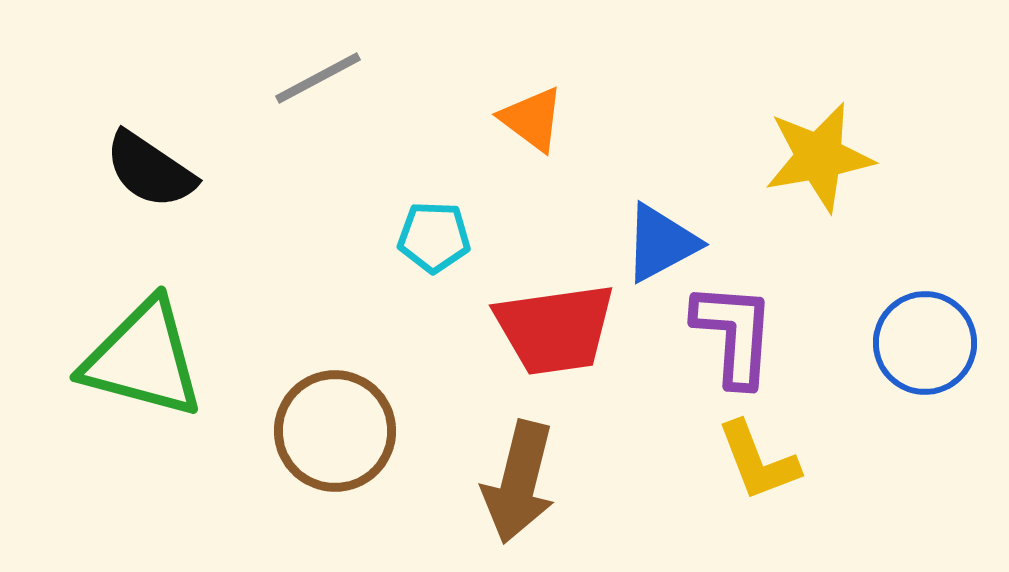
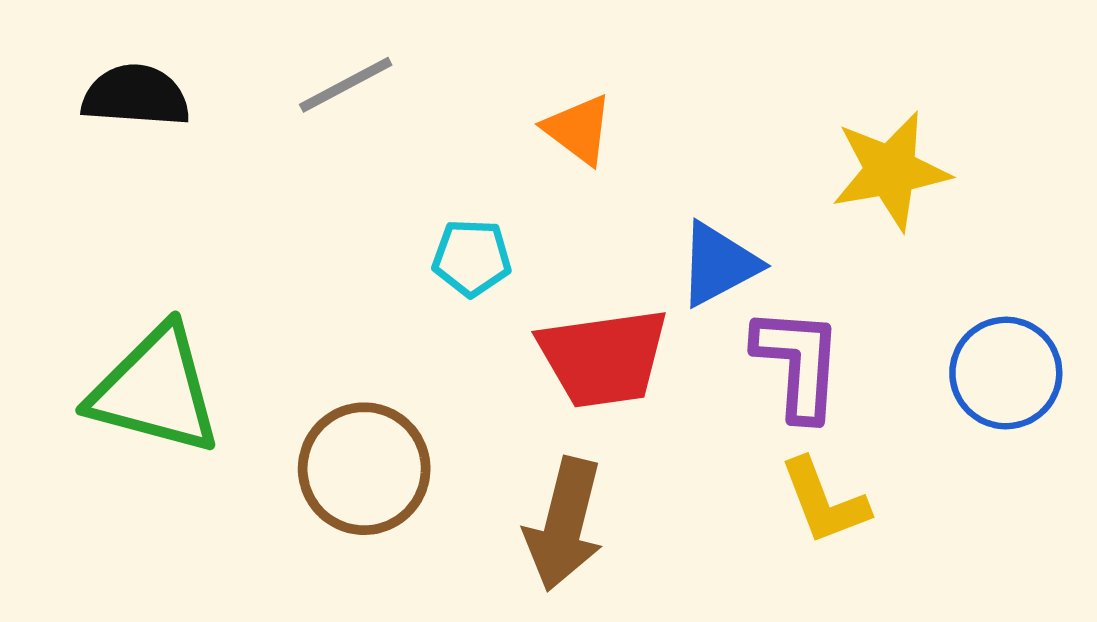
black semicircle: (150, 170) -> (136, 96), moved, turned 150

